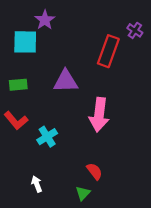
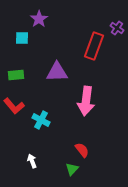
cyan square: (25, 42) -> (22, 38), size x0.6
cyan cross: (47, 137) -> (41, 120), turned -30

